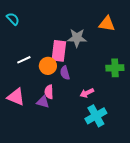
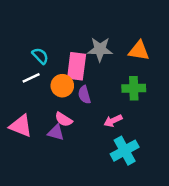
cyan semicircle: (13, 19) -> (40, 56), moved
orange triangle: (107, 24) -> (139, 51), moved
green cross: (115, 68) -> (134, 88), moved
pink semicircle: (49, 92) -> (64, 119), turned -56

